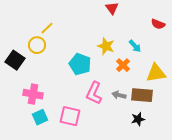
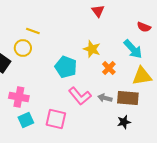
yellow line: (47, 28) -> (33, 31), turned 64
cyan arrow: (135, 46) -> (133, 49), moved, size x1.5
pink L-shape: (94, 93) -> (80, 96), turned -65

